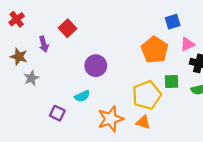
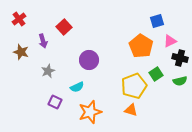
gray star: (31, 78) -> (48, 71), moved
green square: (172, 81) -> (156, 74), turned -32
orange star: (110, 119) -> (90, 112), moved

